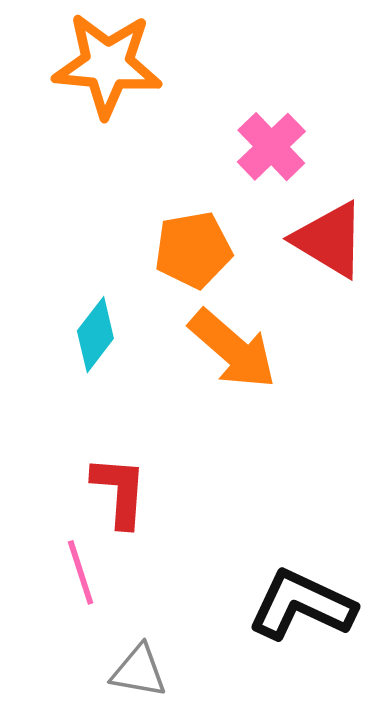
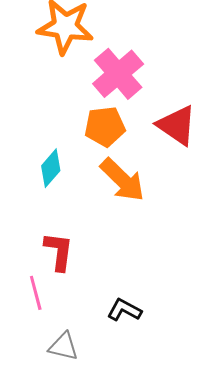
pink cross: (271, 147) -> (118, 74), moved, size x1.4
black L-shape: (302, 605) -> (124, 310), moved, size x0.6

